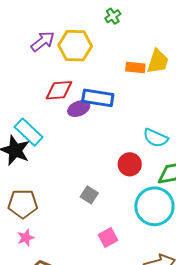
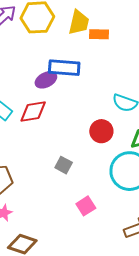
yellow trapezoid: (158, 61) -> (79, 22), moved
red diamond: (59, 90) -> (33, 111), moved

